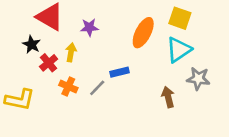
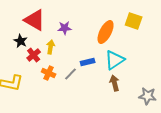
cyan triangle: (179, 50) -> (115, 60), moved
gray star: (198, 79) -> (148, 96), moved
brown arrow: (168, 97) -> (115, 83), moved

